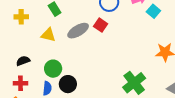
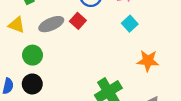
cyan square: (153, 11) -> (130, 24), moved
green circle: (53, 69) -> (33, 55), moved

